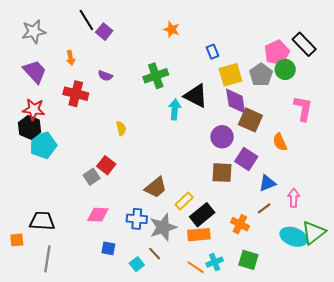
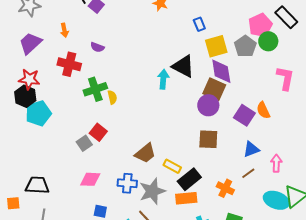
purple trapezoid: (35, 72) -> (30, 43), turned -90
green cross: (156, 76) -> (95, 89), moved
brown square: (250, 120) -> (214, 89), moved
purple square: (246, 159) -> (244, 115), moved
yellow rectangle: (184, 201) -> (172, 166), turned 72

